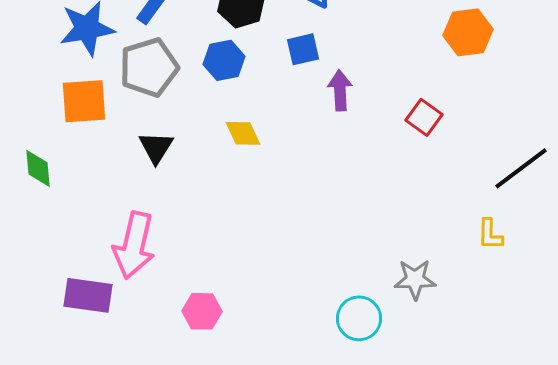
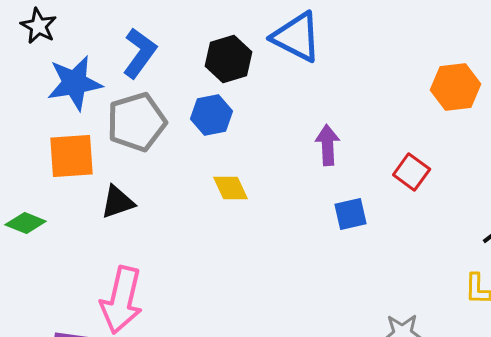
blue square: (303, 49) -> (351, 214), moved
black triangle: (156, 147) -> (118, 202), moved, turned 39
green diamond: (38, 168) -> (26, 223), turned -63

